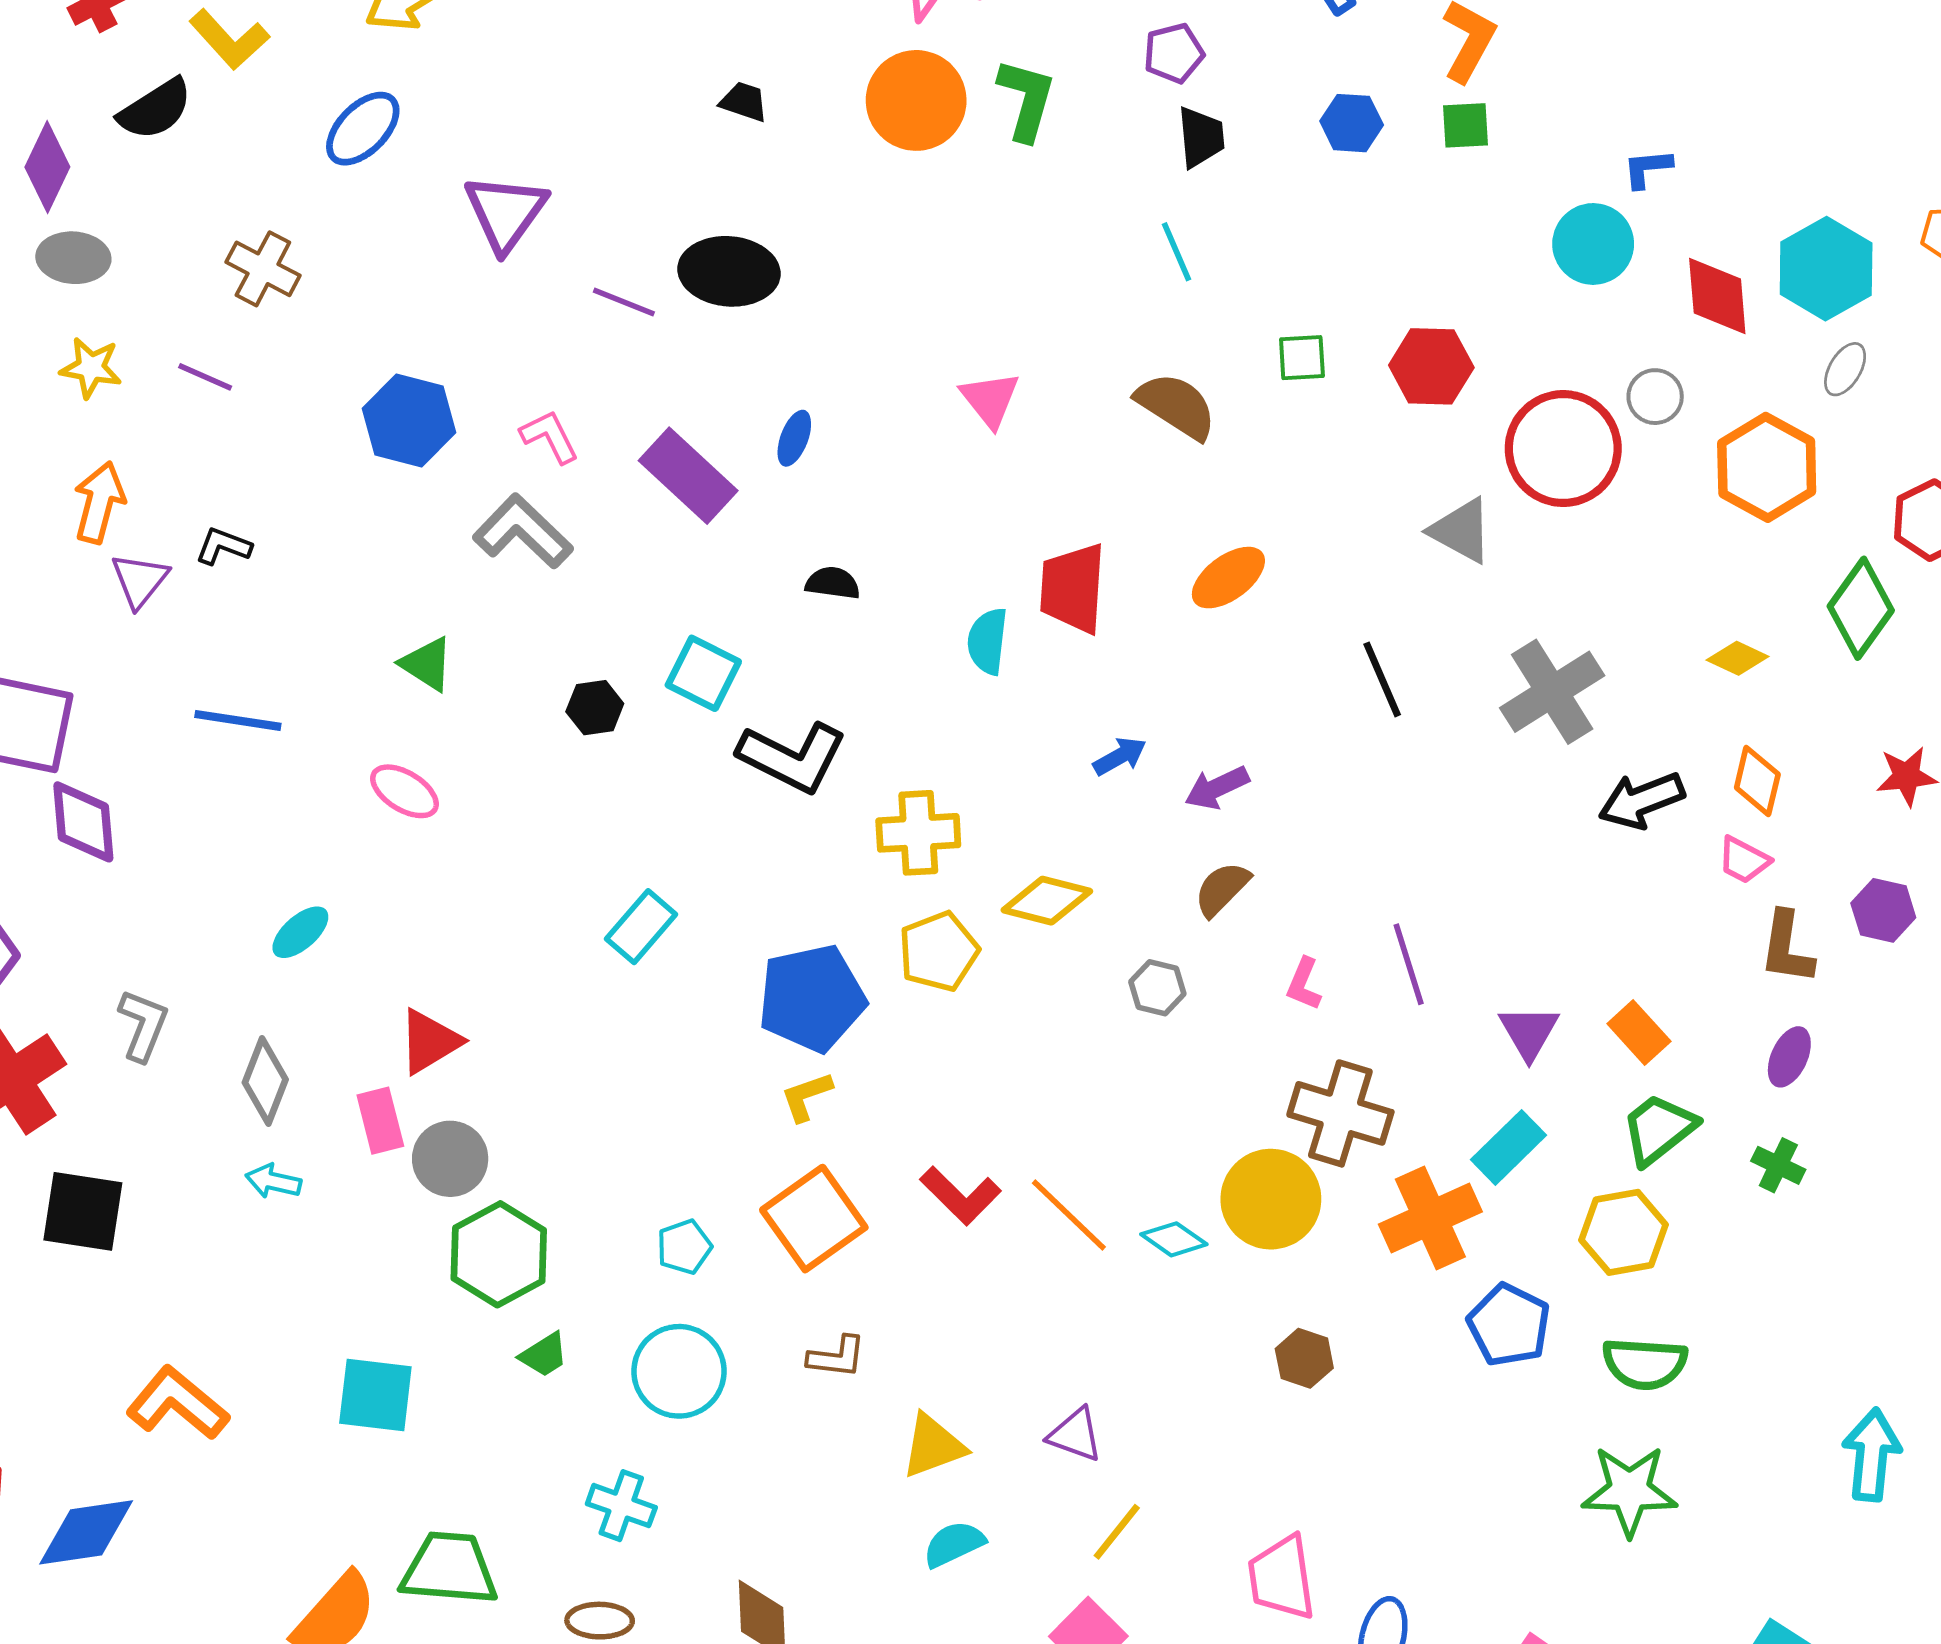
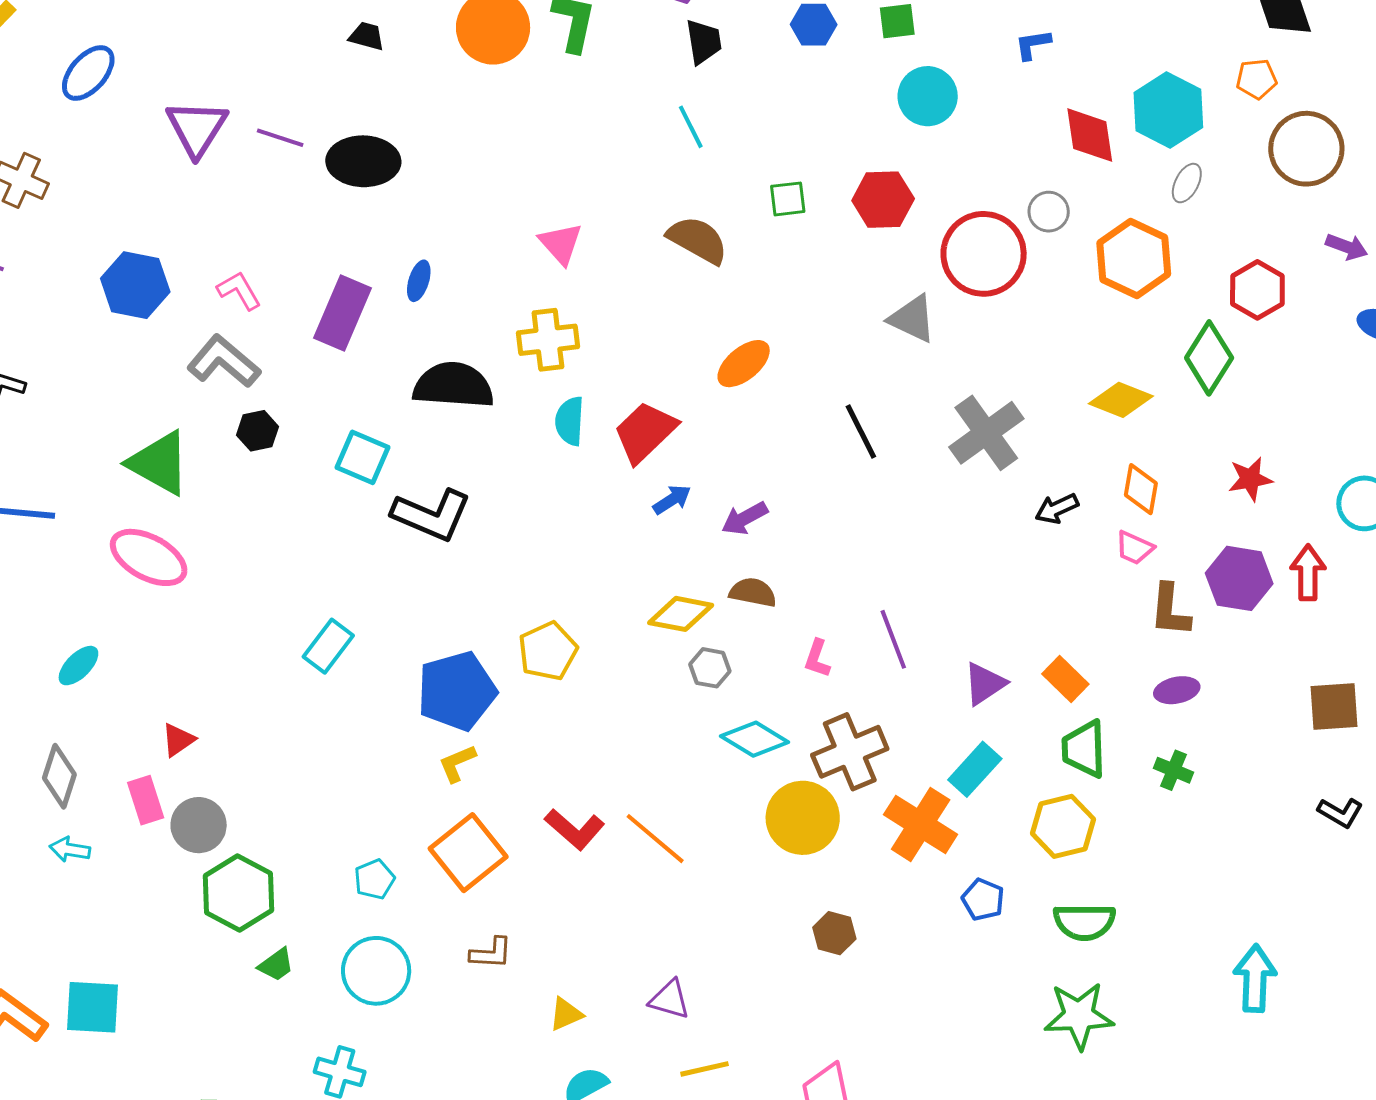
cyan circle: (1593, 244) -> (928, 96), moved
purple line: (624, 302) -> (280, 138), moved
purple rectangle: (688, 476) -> (343, 313), turned 74
black semicircle: (833, 583) -> (453, 385), size x2.0
red trapezoid: (1073, 588) -> (645, 432), moved, turned 46
yellow diamond: (1738, 658) -> (1121, 400), size x1.4
green triangle: (427, 664) -> (159, 463), size x1.6
black hexagon: (595, 708) -> (258, 431), moved
pink ellipse: (405, 791) -> (149, 557), size x1.5
black arrow: (1641, 800) -> (1057, 509), size x0.7
yellow cross: (918, 833) -> (548, 340), moved
brown semicircle: (1222, 889) -> (753, 592), turned 60
yellow diamond: (1047, 901) -> (681, 614), moved
purple hexagon: (1883, 910) -> (1239, 578), size x1.4
purple triangle: (1529, 1032) -> (985, 684), turned 30
red triangle: (430, 1041) -> (178, 740), size x0.7
purple ellipse: (1789, 1057) -> (1177, 690), turned 57
brown cross: (1340, 1113) -> (850, 752), turned -36
green trapezoid: (1659, 1129) -> (1084, 749), turned -50
orange cross: (1430, 1218) -> (921, 825), turned -30
cyan diamond: (1174, 1239) -> (755, 739), moved, size x1.4
blue pentagon: (1509, 1325) -> (983, 899), size x0.7
cyan square: (375, 1395) -> (93, 1007), moved
yellow triangle: (933, 1446) -> (566, 1014), size x0.7
yellow line: (1117, 1532) -> (705, 1069), turned 42

